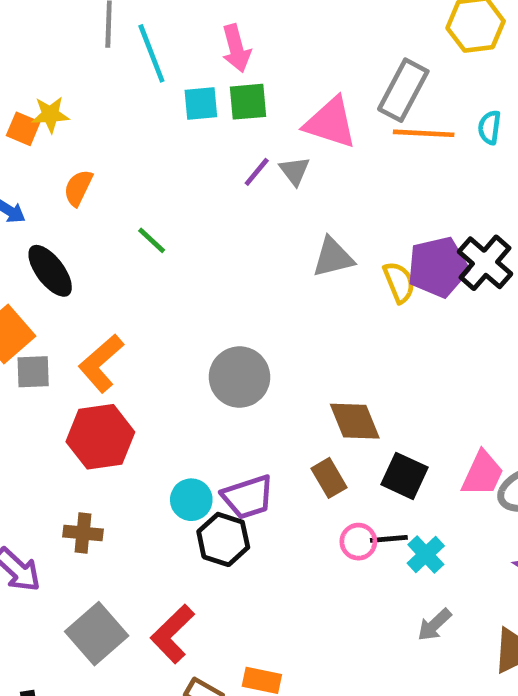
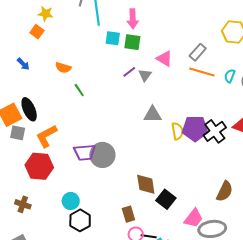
gray rectangle: (403, 90) -> (198, 52), size x0.7
yellow star: (50, 115) -> (46, 14), moved
pink triangle: (330, 123) -> (164, 59), size x0.7
orange semicircle: (78, 188) -> (63, 68), moved, turned -112
black ellipse: (50, 271) -> (29, 109), moved
black square: (405, 476) -> (166, 199), moved
brown rectangle: (329, 478) -> (128, 214), moved
purple trapezoid: (248, 497) -> (85, 152), moved

